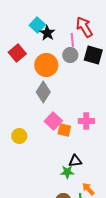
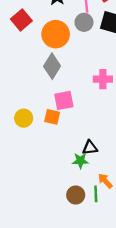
pink square: (53, 121) -> (64, 100), turned 36
pink cross: (86, 121) -> (103, 79), moved
orange square: (64, 130) -> (52, 117), moved

